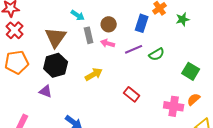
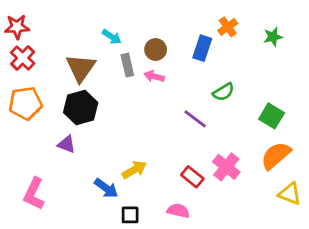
green star: (183, 19) -> (273, 37), moved
purple line: (134, 49) -> (195, 119), moved, turned 60
yellow arrow: (94, 74) -> (134, 170), moved
red rectangle: (132, 94) -> (192, 177), moved
orange semicircle: (194, 99) -> (276, 156), size x1.6
pink cross: (174, 106) -> (226, 167), moved, turned 30

